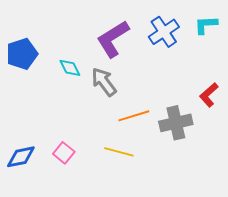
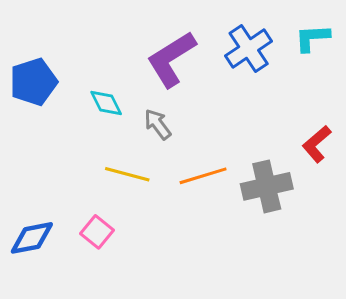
gray arrow: (104, 82) -> (158, 124), size x0.7
yellow line: (119, 152) -> (127, 174), moved

